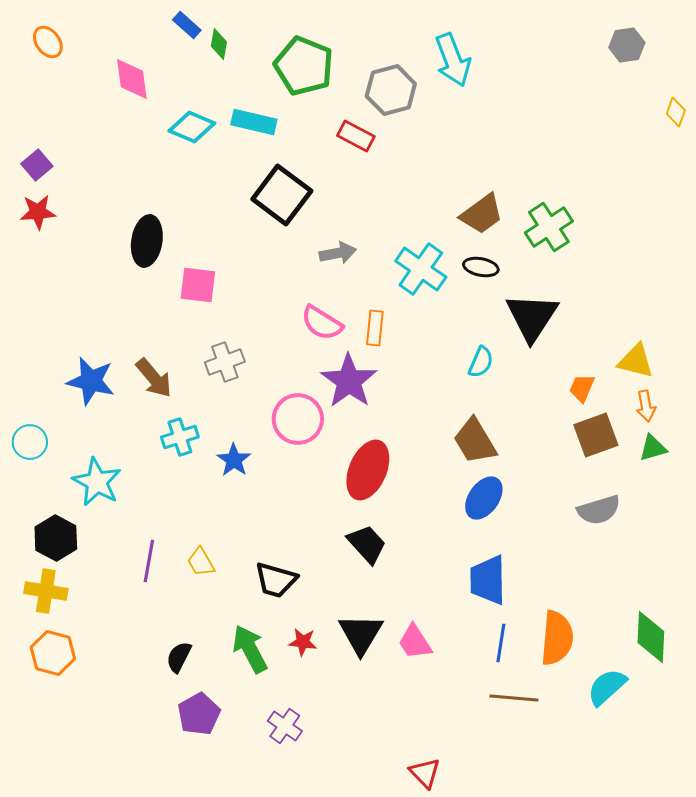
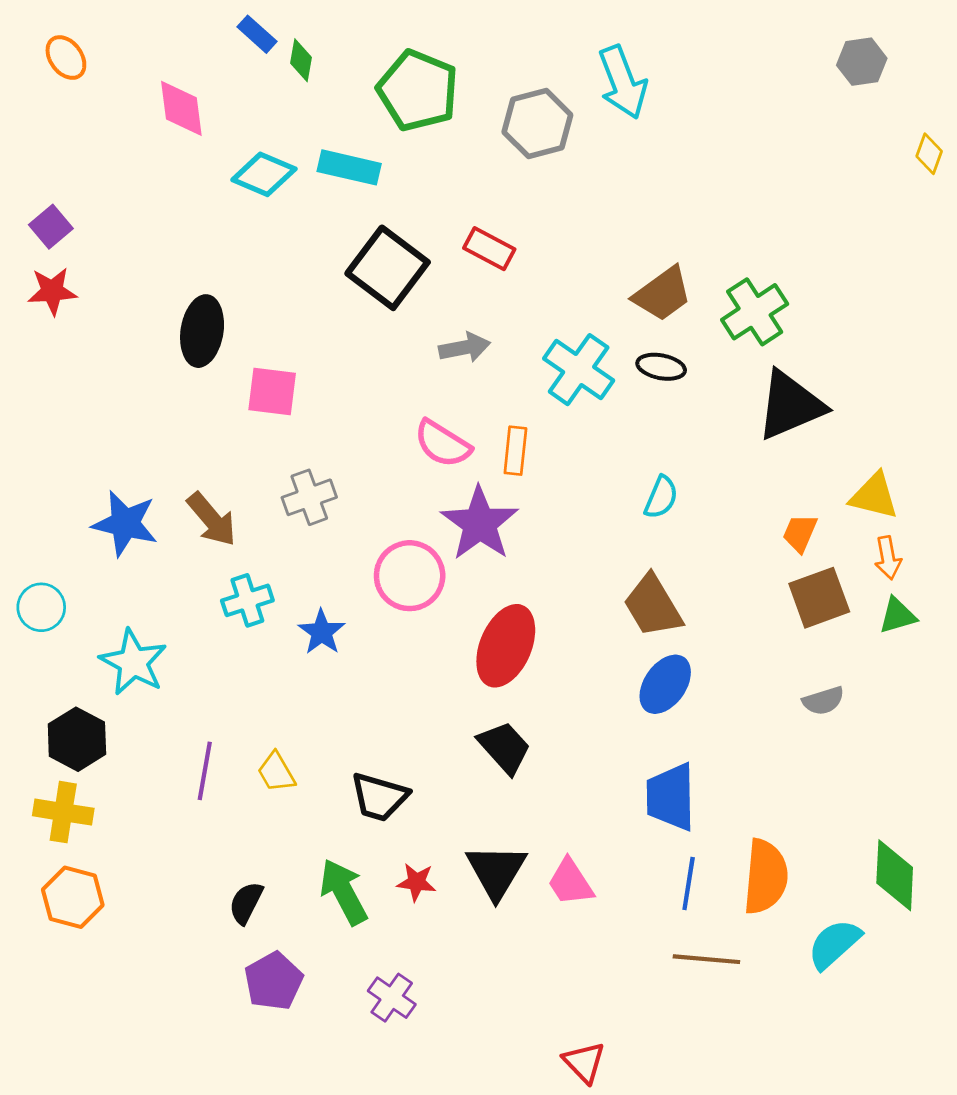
red rectangle: (356, 136) -> (489, 249), moved
black triangle: (532, 317) -> (790, 405), moved, turned 34
gray semicircle: (599, 510) -> (823, 701), size x0.7

